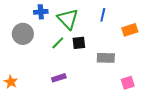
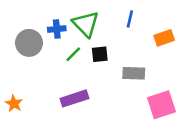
blue cross: (41, 12) -> (57, 29), moved
purple rectangle: (59, 78) -> (74, 98), size x1.5
pink square: (128, 83) -> (162, 105), size x1.6

